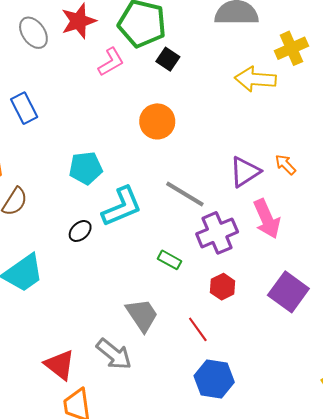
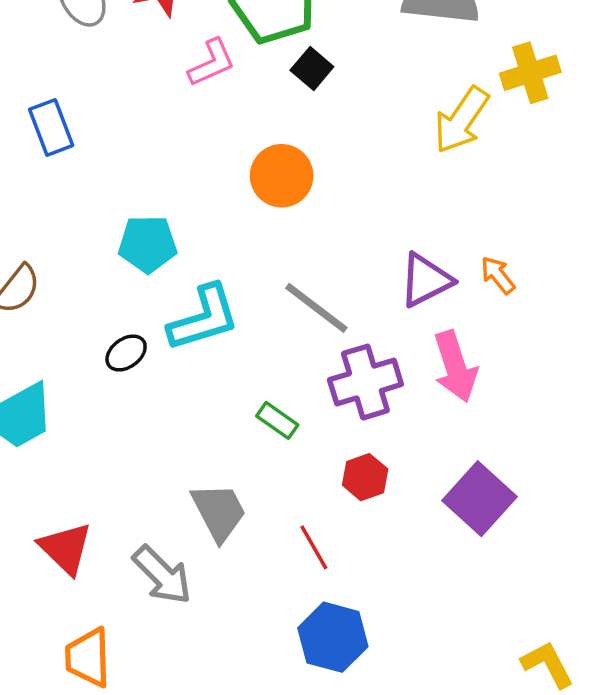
yellow arrow: (255, 79) -> (461, 120), turned -66
red triangle: (60, 365) -> (66, 548), moved

